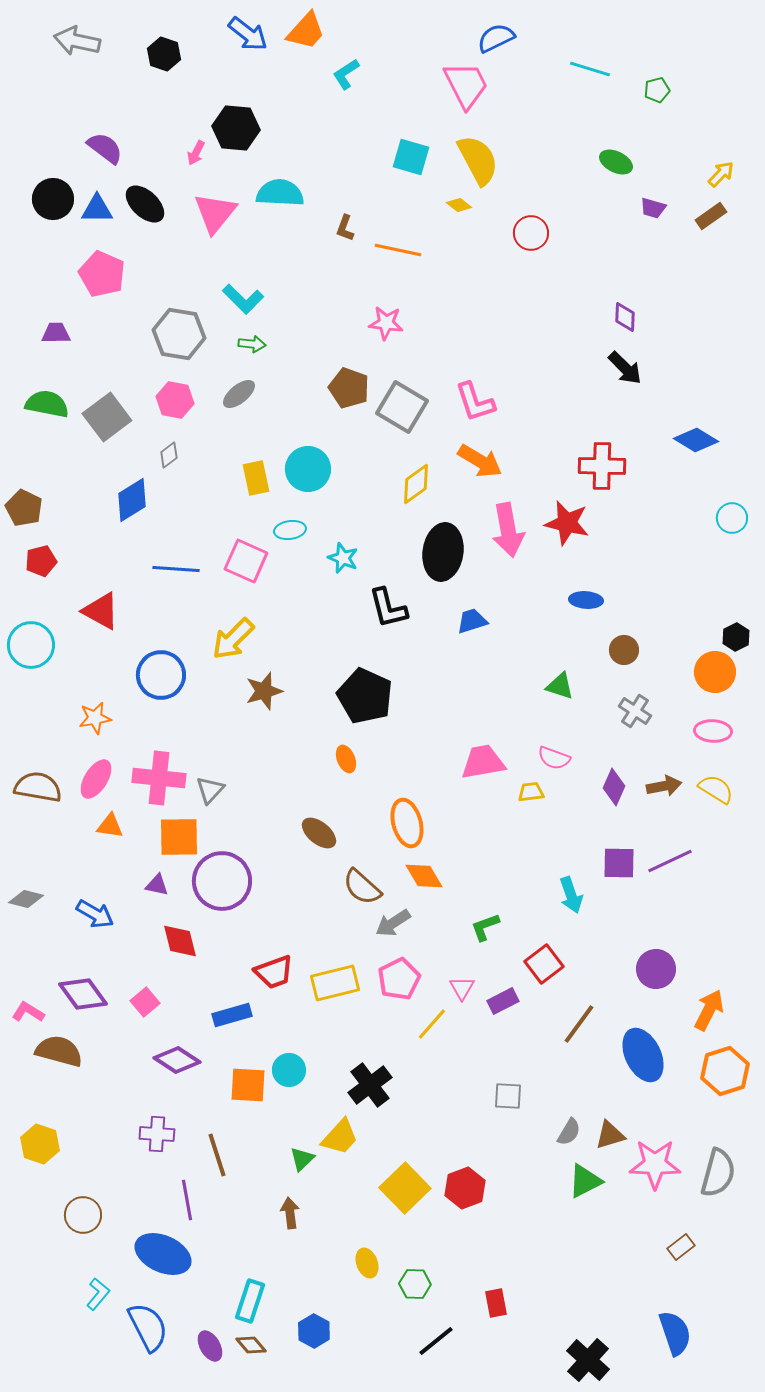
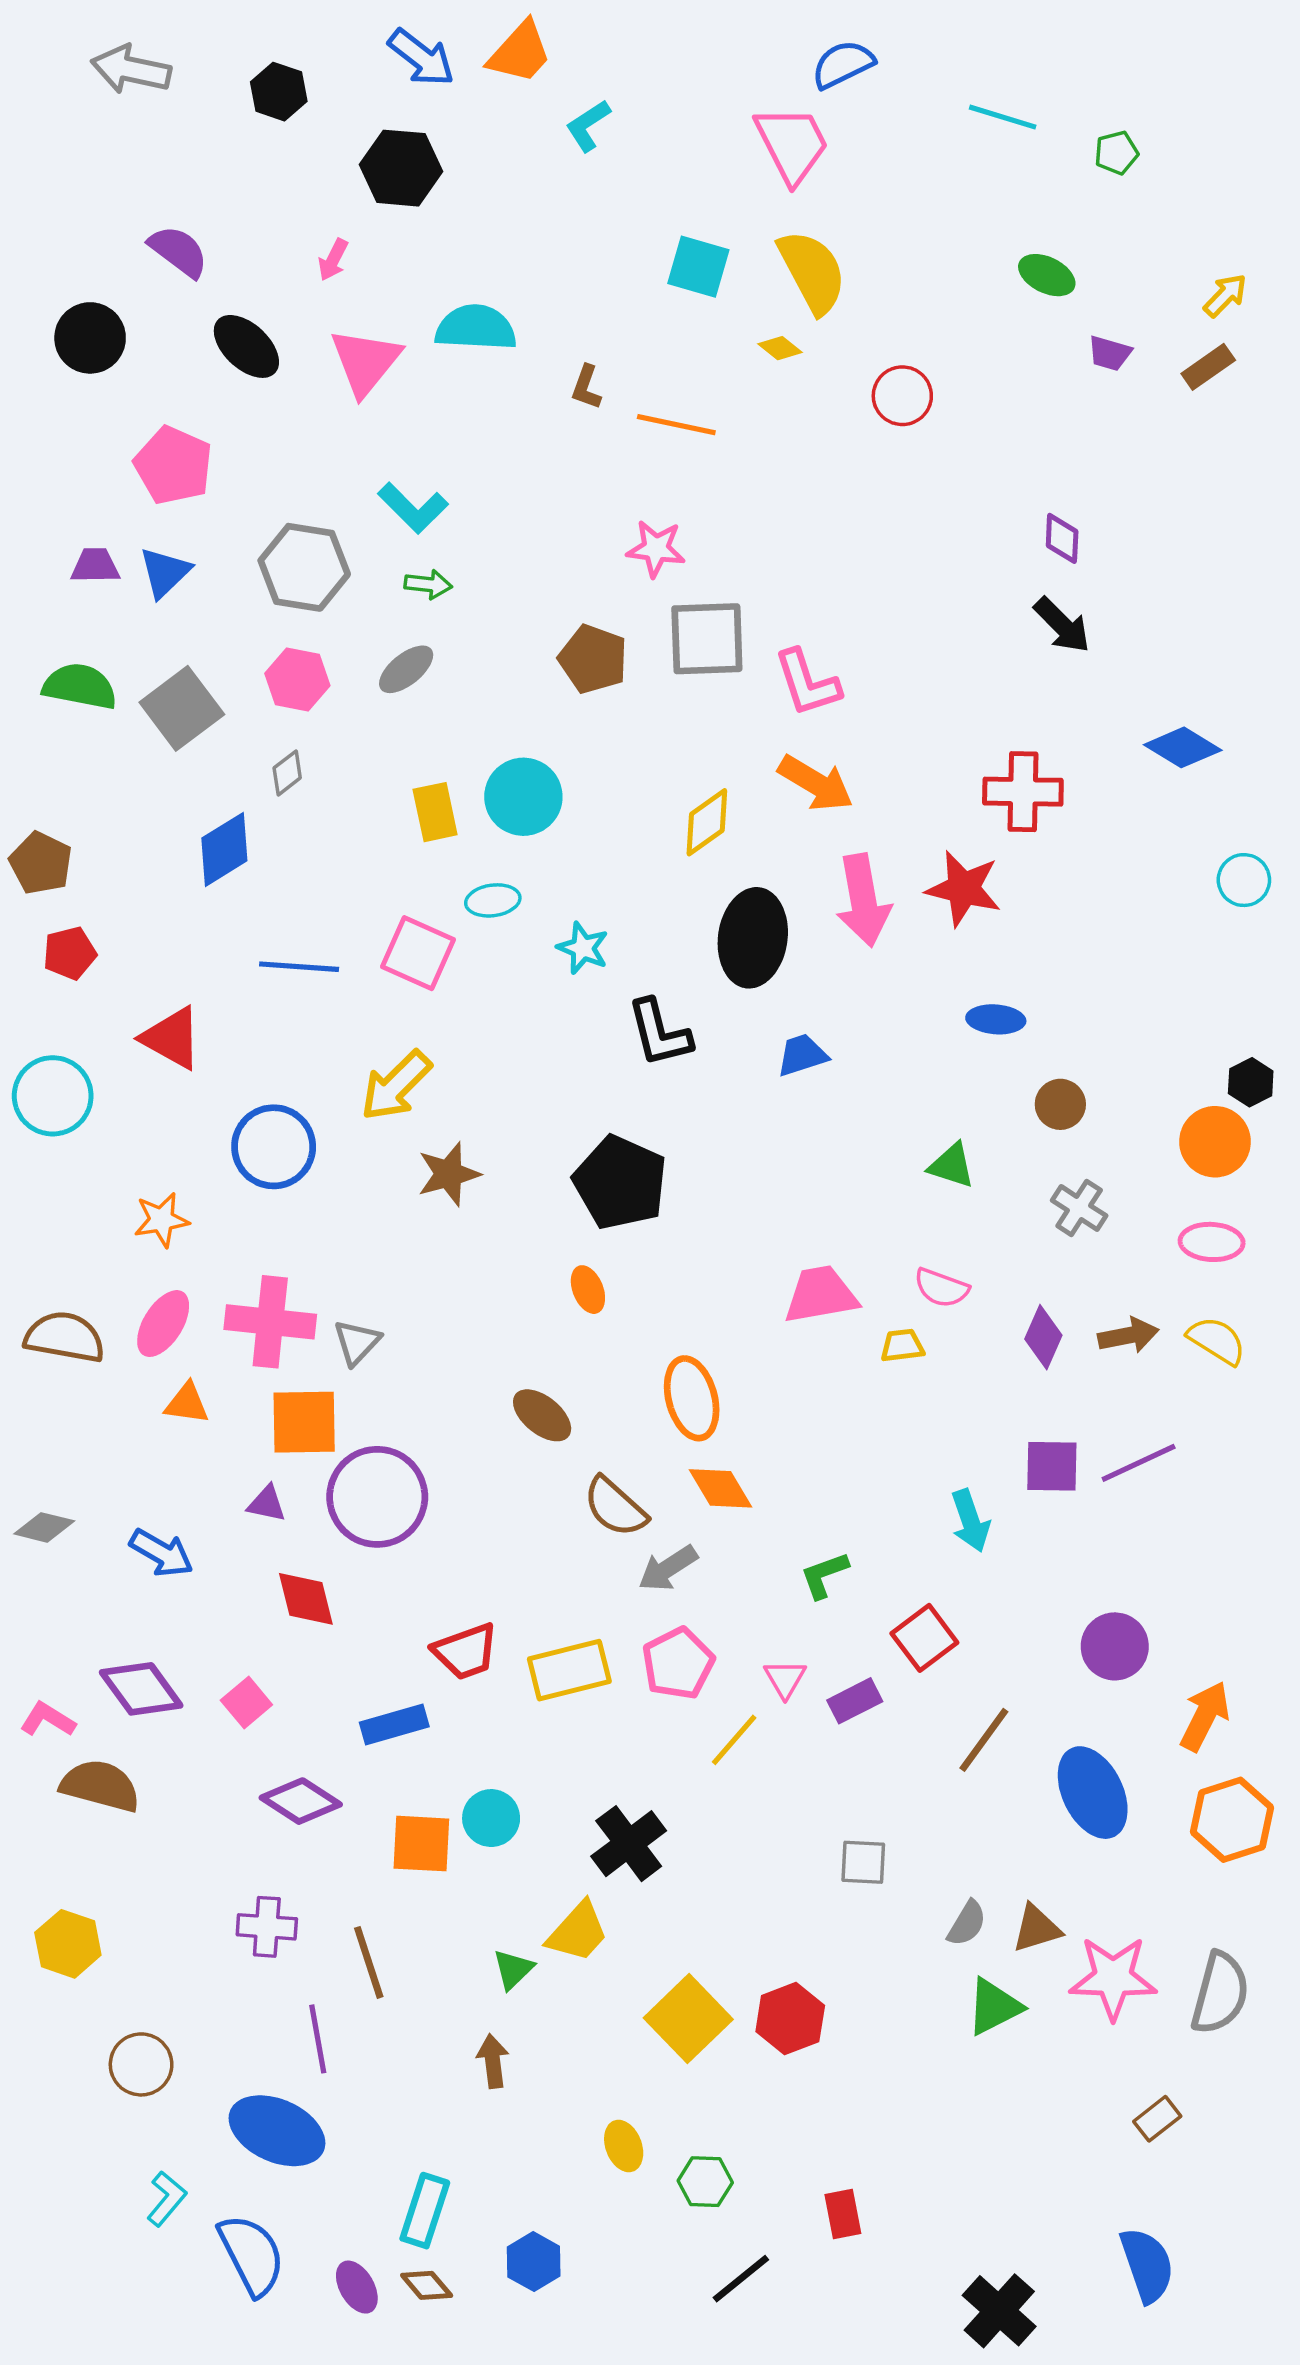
black hexagon: (236, 128) -> (401, 168), moved
blue triangle: (97, 209) -> (165, 572), moved, turned -44
gray square: (402, 407) -> (707, 639), moved, turned -33

